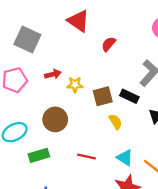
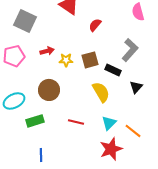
brown square: (103, 96) -> (90, 60), moved
yellow semicircle: (115, 122) -> (101, 92), size x1.5
cyan triangle: (125, 158) -> (109, 123), turned 42

